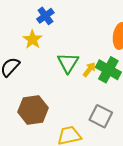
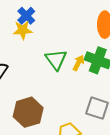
yellow star: (33, 39) -> (23, 30), moved, turned -30

